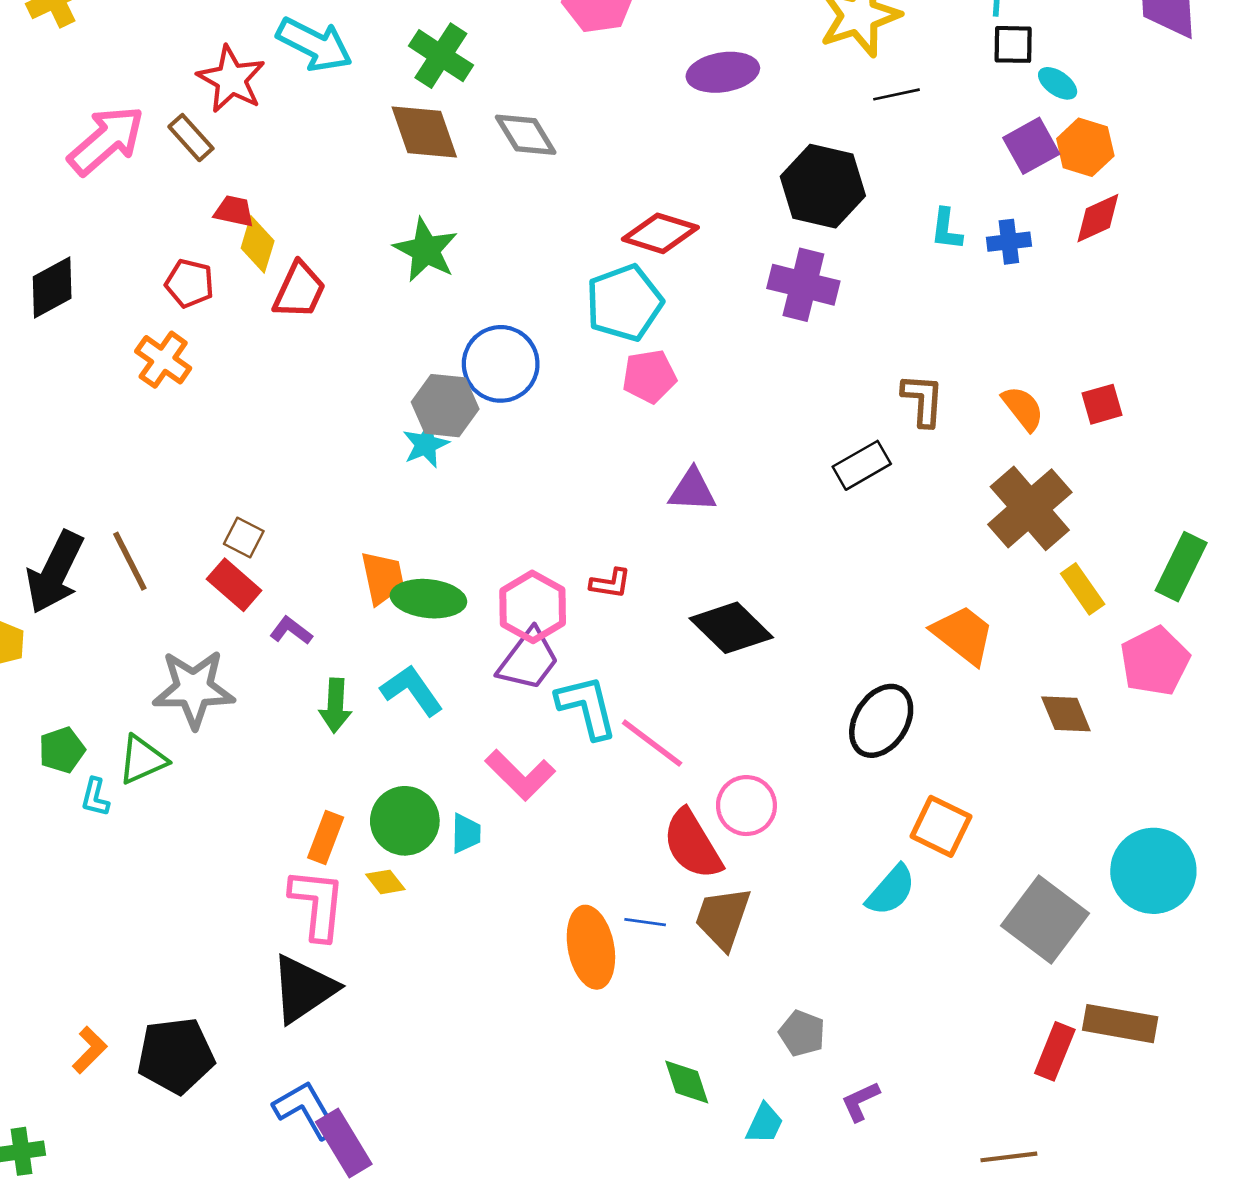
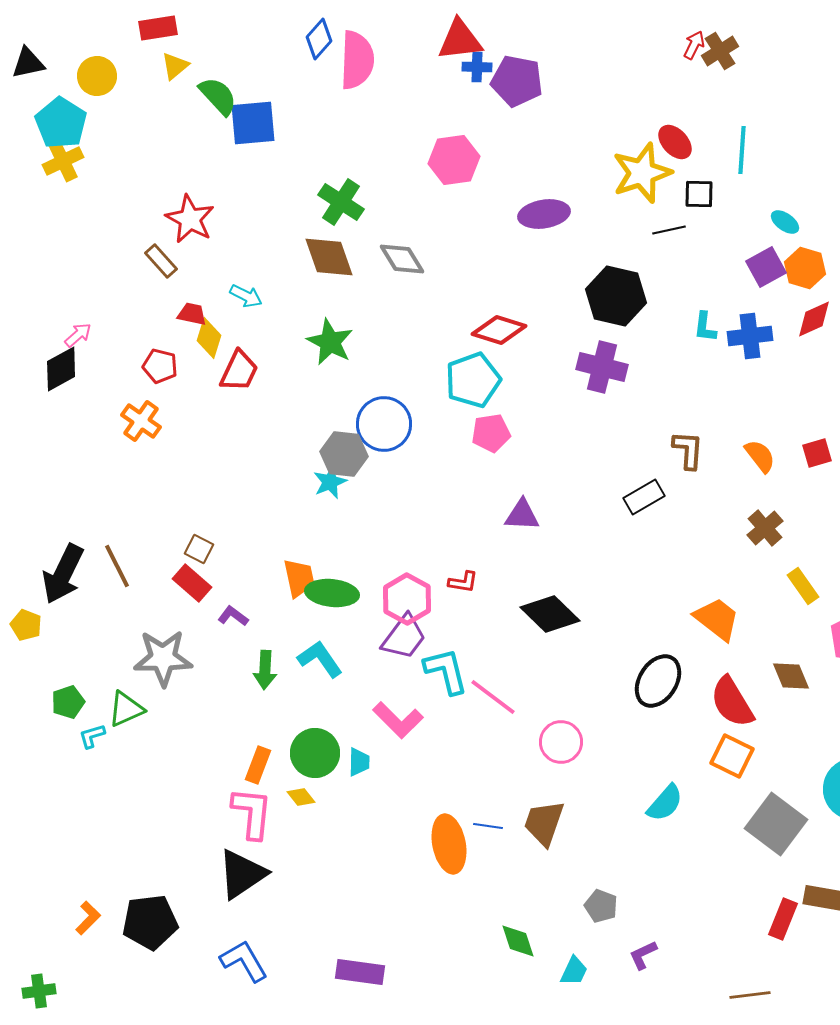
cyan arrow: (315, 44) -> (246, 296), moved, size x0.6
black square: (1013, 44) -> (699, 194), moved
pink arrow: (106, 140) -> (78, 335), moved, size x0.5
blue cross: (1009, 242) -> (750, 336), size x1.4
brown cross: (1030, 508) -> (765, 528), size x0.6
cyan L-shape: (95, 797) -> (92, 736), turned 60
orange square: (941, 826) -> (732, 756), moved
red semicircle: (692, 844) -> (732, 702), moved
purple rectangle: (344, 1143) -> (360, 972), moved, turned -51

